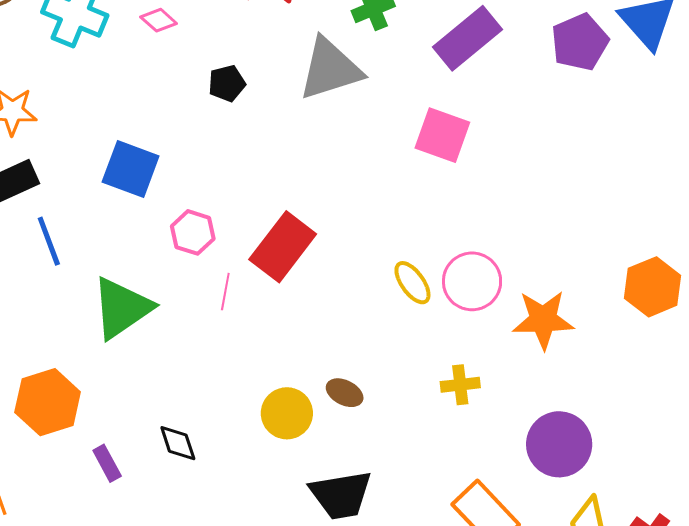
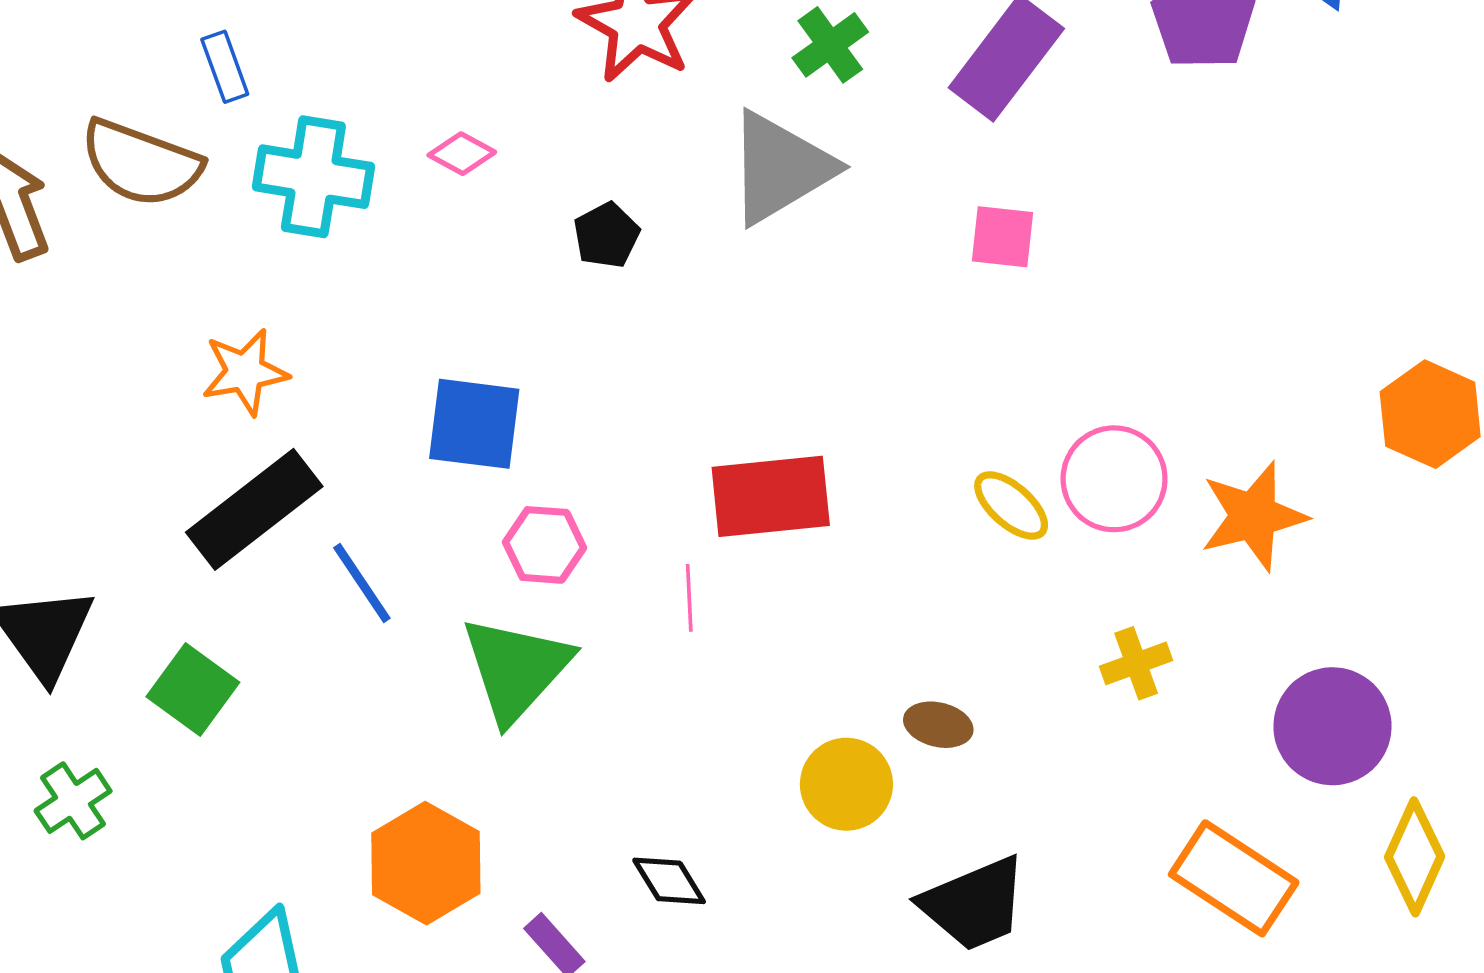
pink square: (442, 135) -> (1002, 237), size x0.7
pink hexagon: (193, 232) -> (544, 545), moved
red rectangle: (283, 247) -> (771, 496), turned 60

